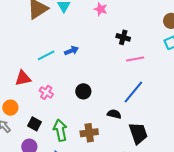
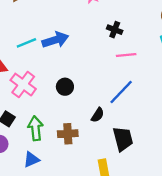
blue arrow: (71, 51) -> (55, 40), size x1.6
pink cross: (46, 92) -> (23, 85), size x1.6
black semicircle: (114, 114) -> (98, 115), turned 104

